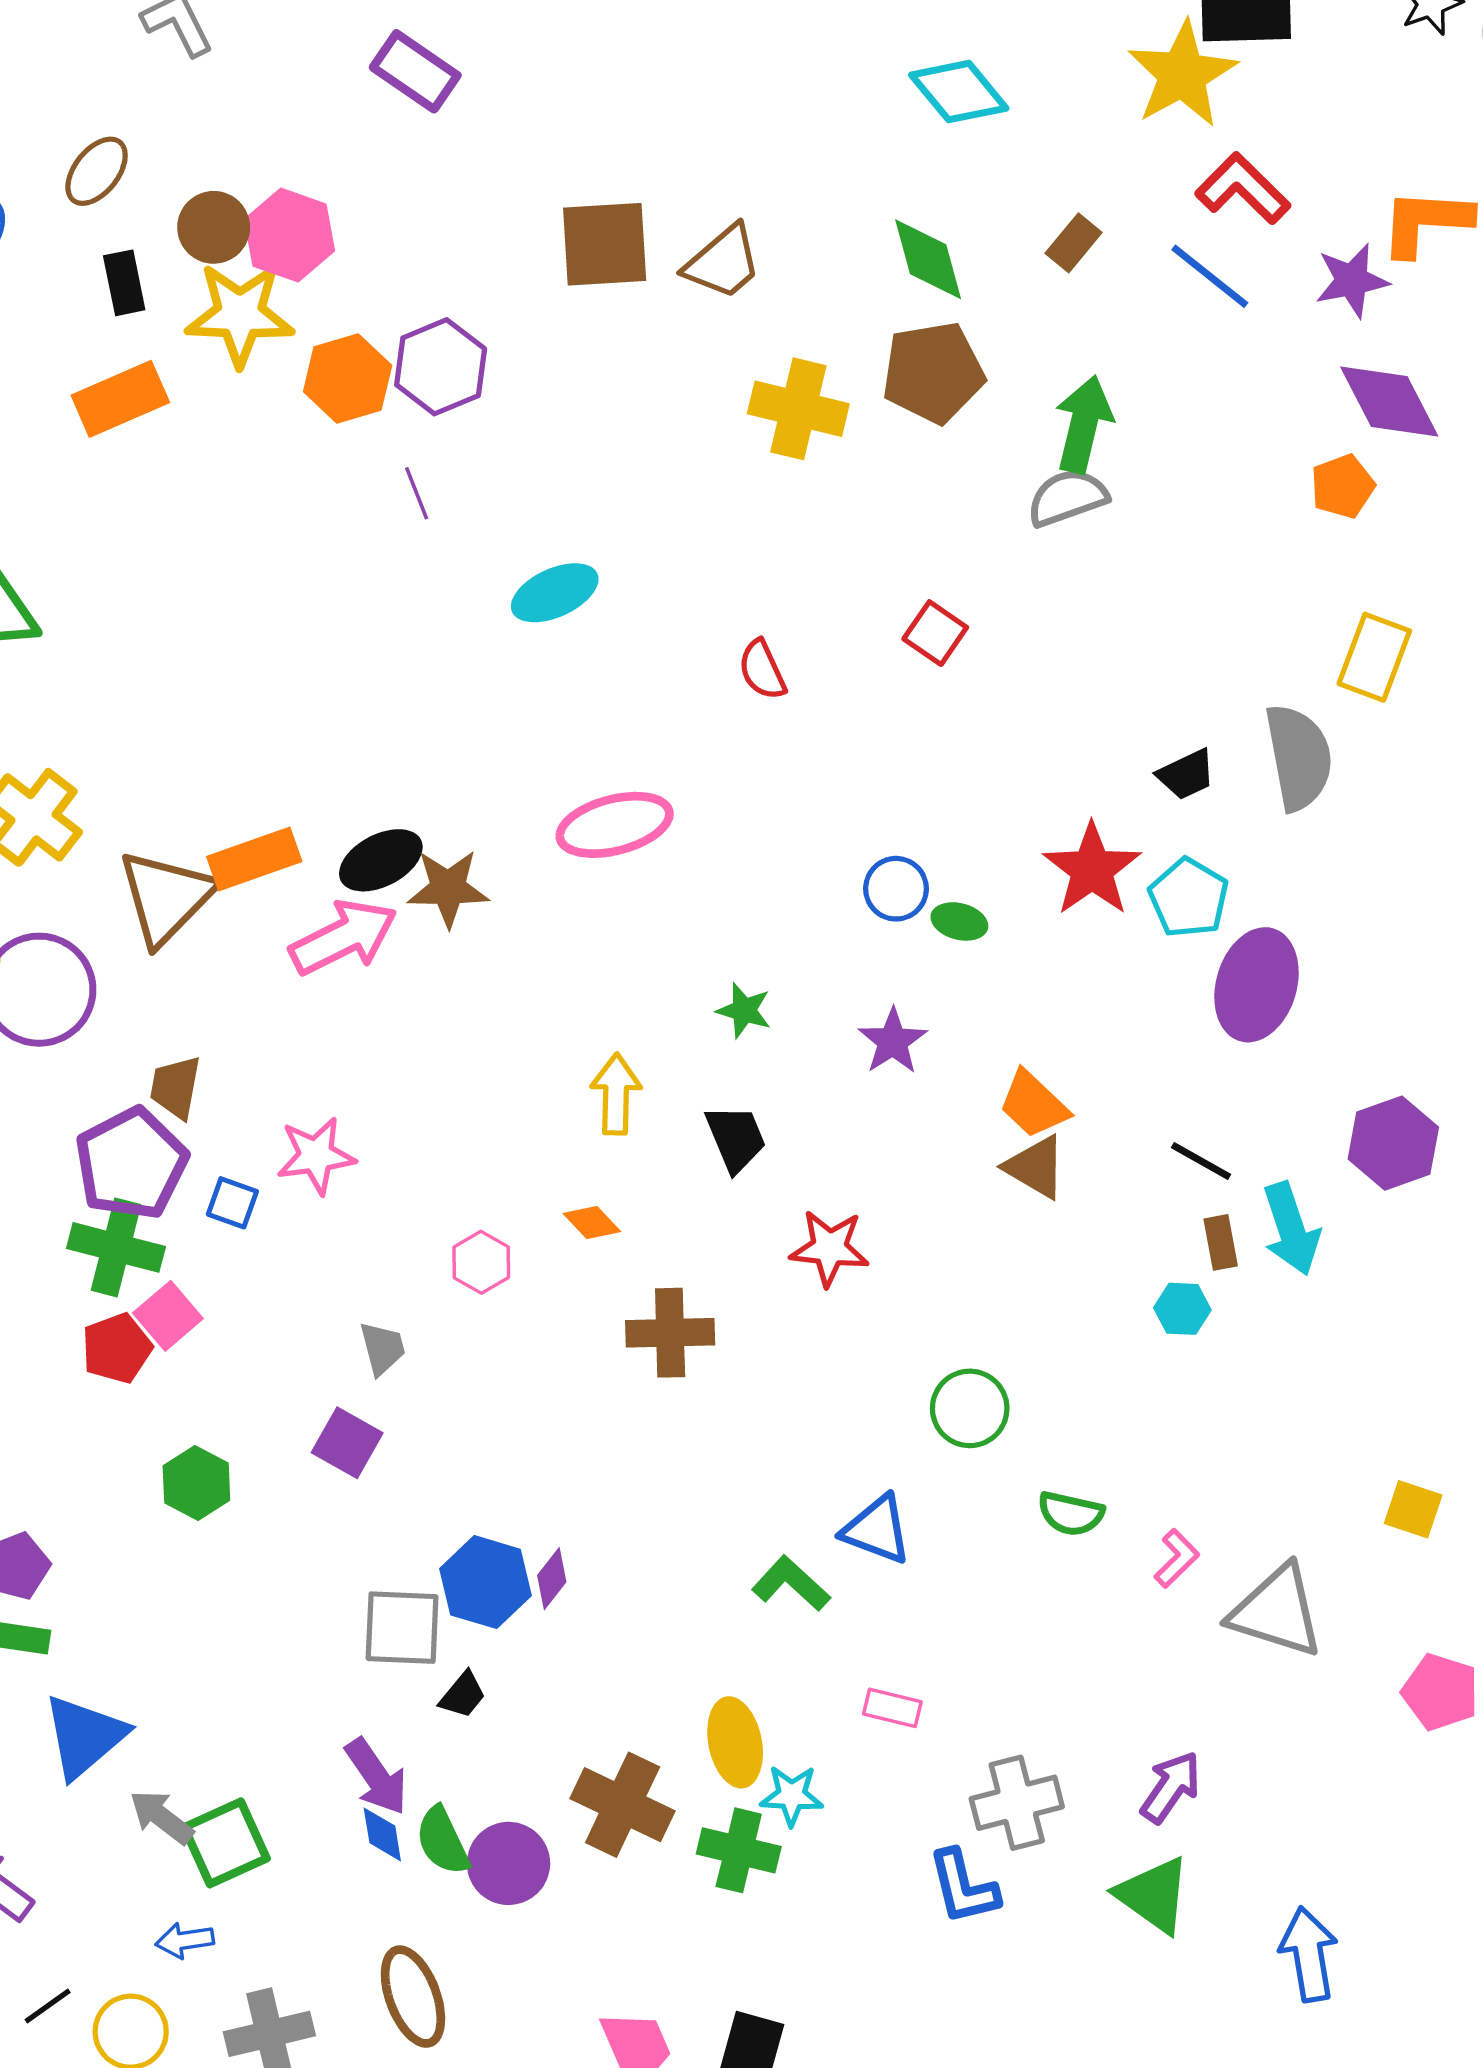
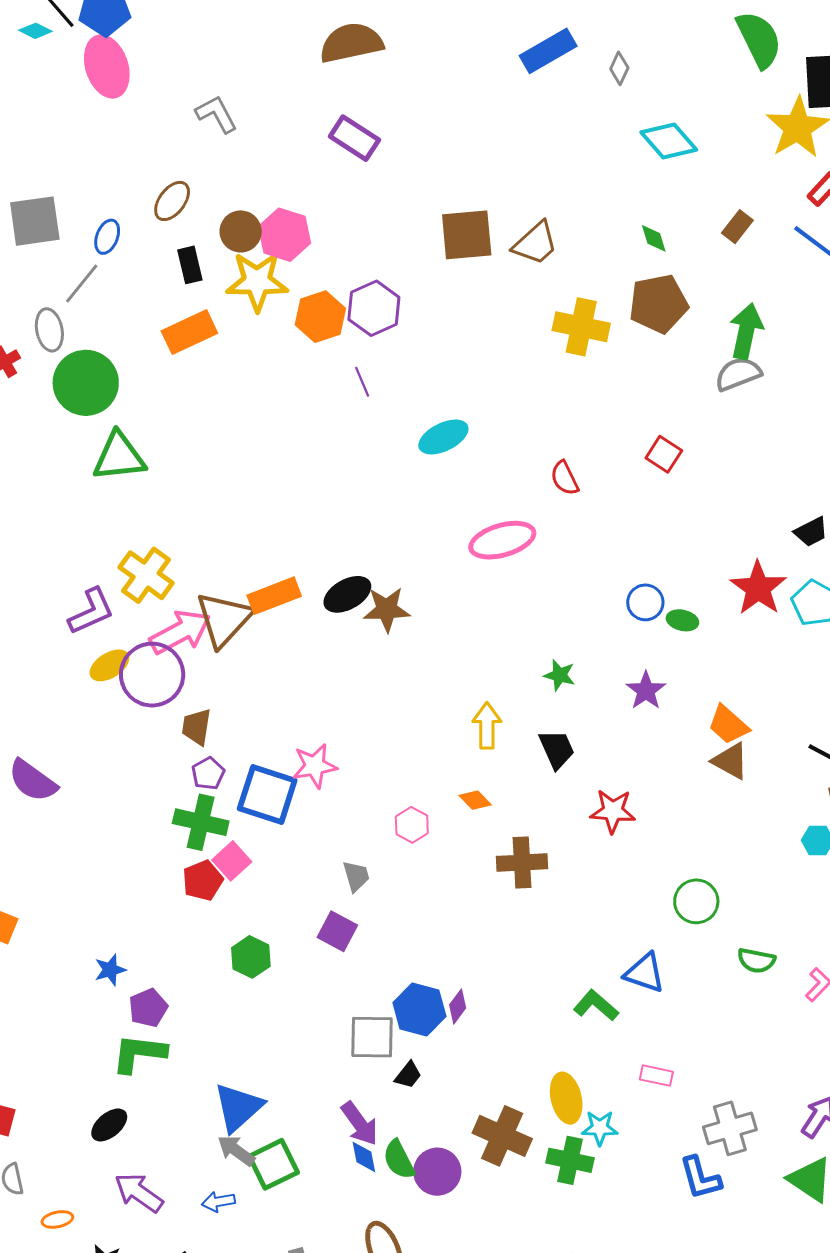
green diamond: (928, 259) -> (654, 238), size x0.6
pink ellipse: (615, 825) -> (502, 540), moved
pink arrow: (344, 937) -> (180, 632), moved
brown trapezoid: (175, 1087) -> (196, 727), moved
purple pentagon: (131, 1164) -> (208, 774), size x0.5
blue square: (232, 1203) -> (267, 795), size x2.0
blue triangle: (84, 1736) -> (238, 1107), moved
blue arrow: (185, 1940) -> (218, 1202), moved

